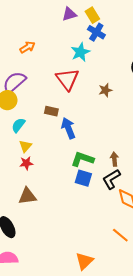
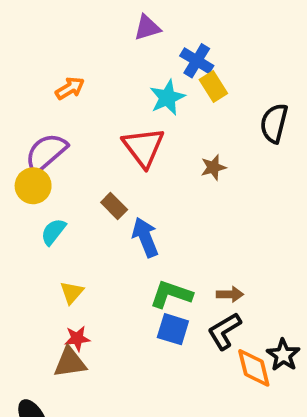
yellow rectangle: (92, 15) -> (213, 86), moved
brown rectangle: (51, 111) -> (114, 206), turned 32
yellow triangle: (25, 146) -> (72, 292), moved
brown arrow: (114, 159) -> (230, 294), turned 96
red star: (26, 163) -> (77, 338), moved

